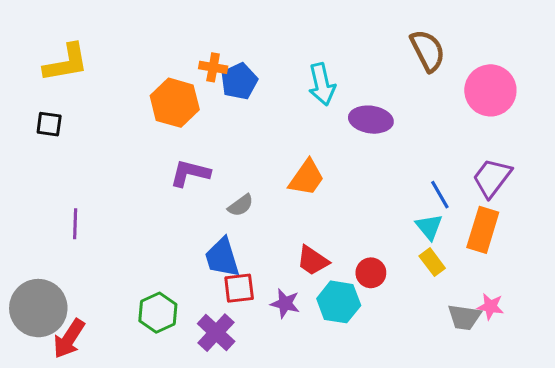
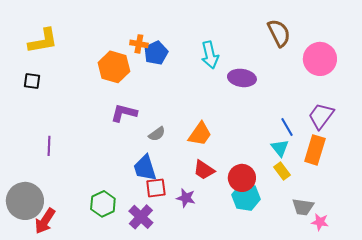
orange trapezoid: (307, 178) -> (200, 134), moved
red circle: (371, 273) -> (242, 178), size x1.4
cyan hexagon: (339, 302) -> (246, 197), moved
pink star: (490, 307) -> (320, 222), moved

